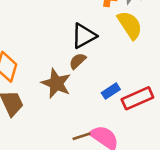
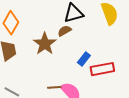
blue rectangle: (111, 91) -> (84, 59), turned -32

